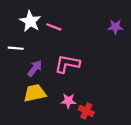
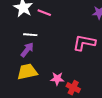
white line: (16, 48) -> (30, 35), moved
pink L-shape: (67, 64) -> (84, 43), moved

